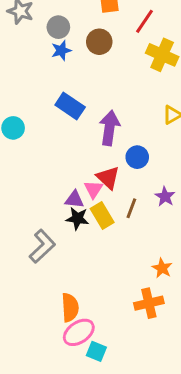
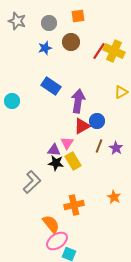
red line: (145, 21) -> (99, 51), moved
gray circle: (58, 27) -> (49, 23), moved
red triangle: (108, 178) -> (82, 126), moved, turned 48
brown line: (131, 208) -> (99, 146), moved
orange cross: (149, 303) -> (74, 205), moved
orange semicircle: (70, 308) -> (51, 224), turned -36

